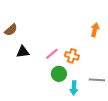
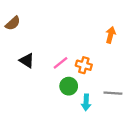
brown semicircle: (11, 30) -> (13, 23), moved
black triangle: (23, 52) -> (27, 61), turned 40

